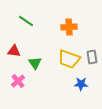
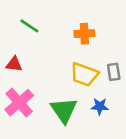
green triangle: (35, 63) -> (64, 110), moved, size x1.6
pink cross: (18, 81) -> (19, 103), size x1.6

